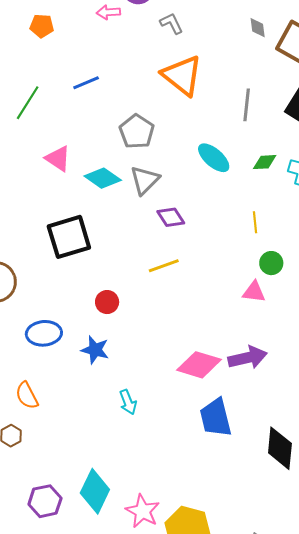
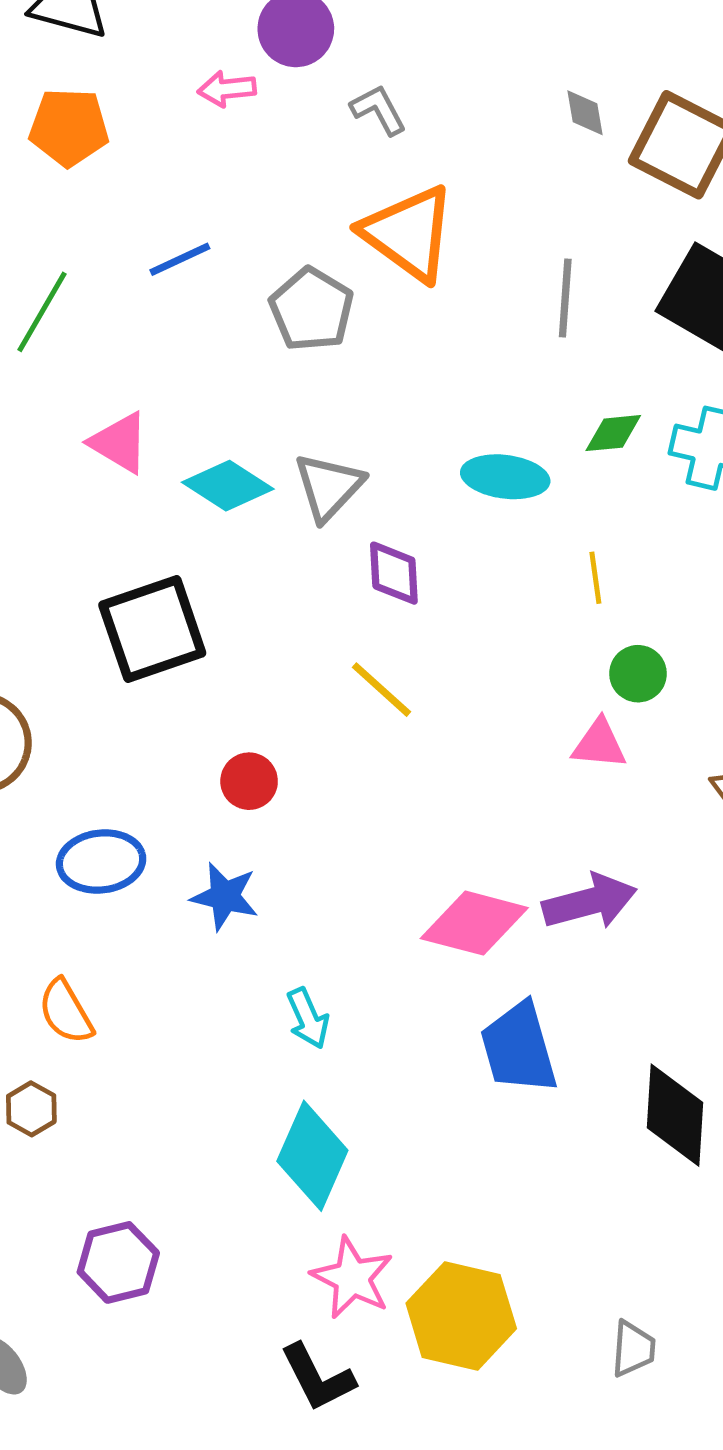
orange pentagon: (42, 26) -> (69, 127), size x1.4
gray pentagon: (137, 131) -> (312, 309), moved
cyan ellipse: (214, 158) -> (505, 477), moved, turned -32
purple diamond: (171, 217) -> (394, 573), turned 32
yellow line: (164, 266) -> (381, 690), turned 64
cyan diamond: (95, 491) -> (312, 1156), moved

